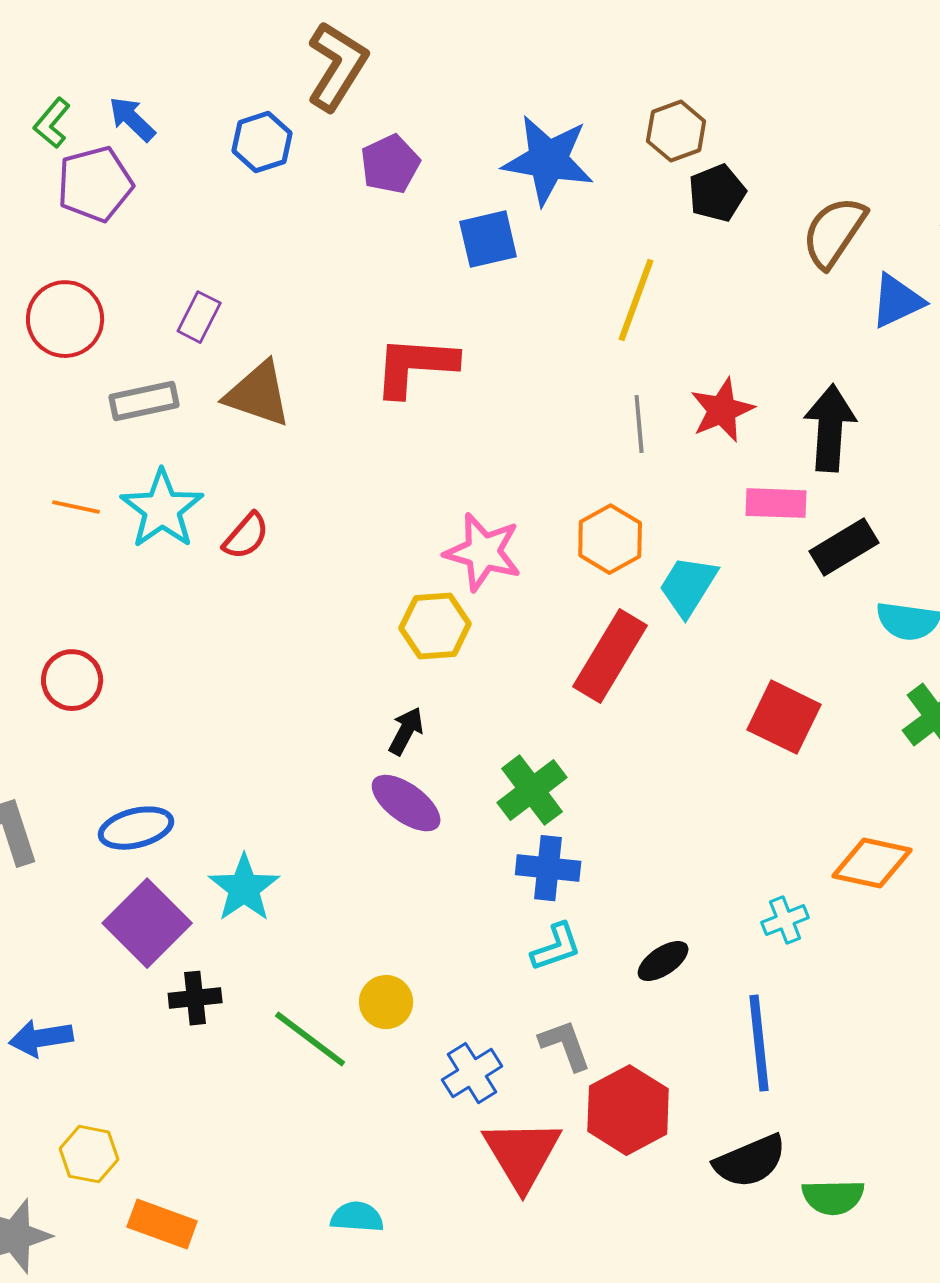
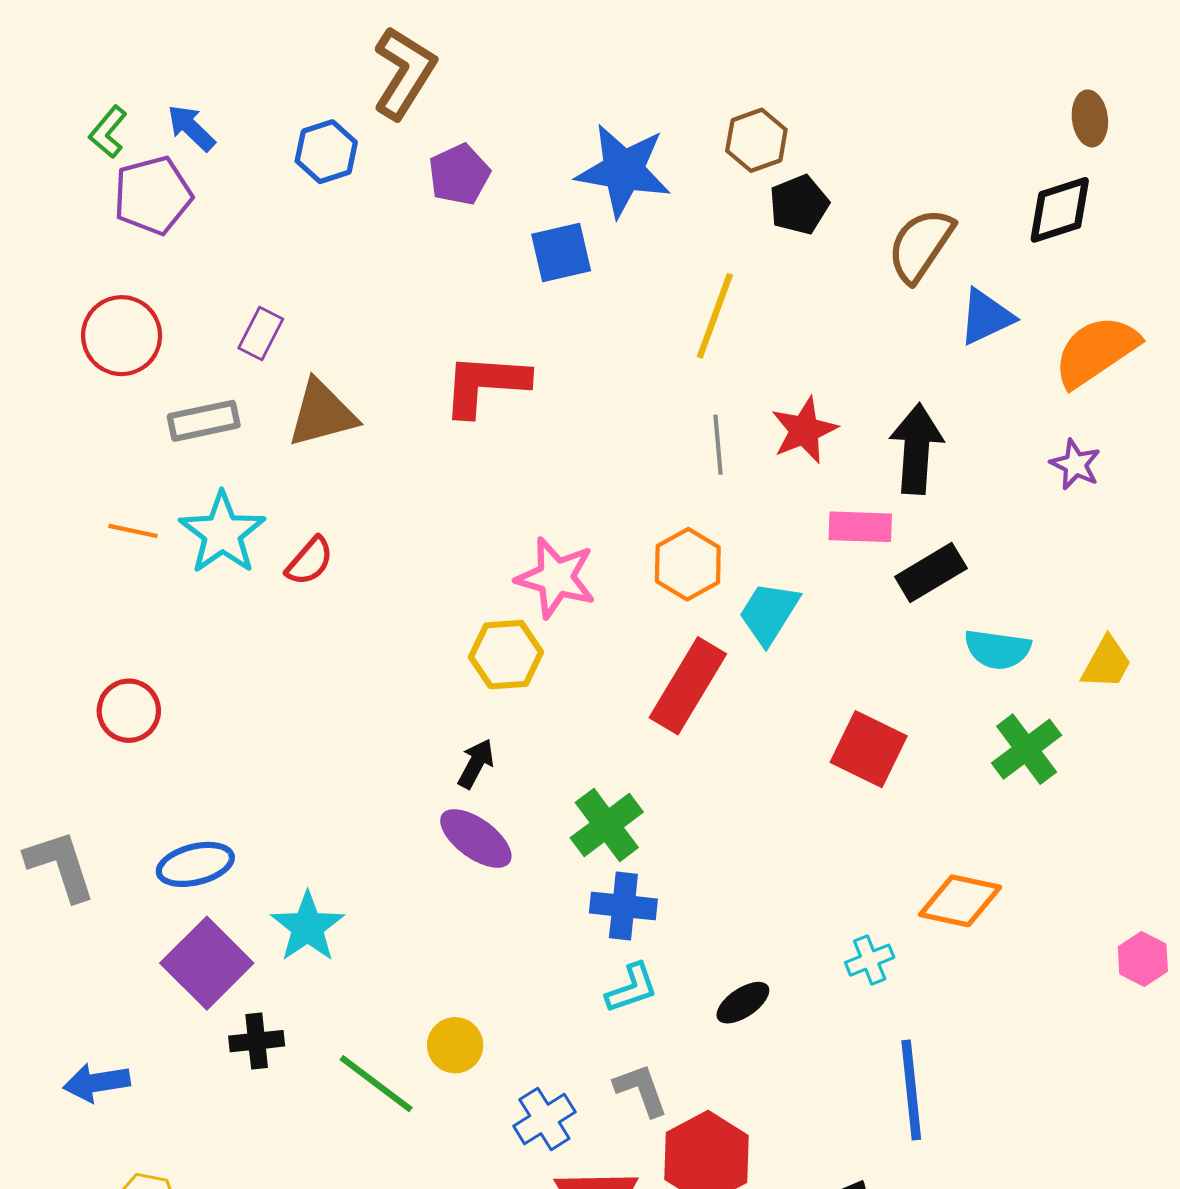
brown triangle: (258, 394) -> (322, 414), turned -34
blue line: (759, 1043) -> (911, 1090), moved

